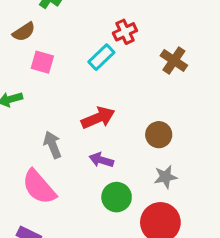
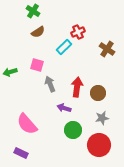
brown semicircle: (24, 32) -> (38, 32), moved
pink square: (42, 62) -> (37, 65), moved
red arrow: (98, 118) -> (77, 87), moved, turned -60
gray arrow: (52, 145) -> (50, 84), moved

